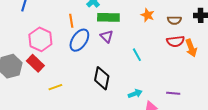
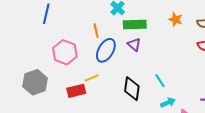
cyan line: (137, 55) -> (160, 81), moved
red rectangle: (35, 63) -> (76, 91), moved, turned -54
yellow line: (55, 87) -> (92, 78), moved

